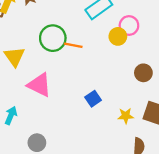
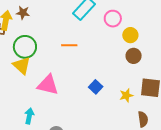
yellow circle: (118, 36) -> (130, 35), moved
green circle: (53, 38) -> (25, 47), moved

